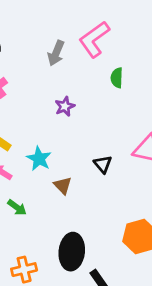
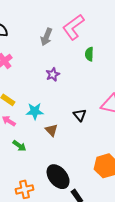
cyan star: (39, 159) -> (35, 111), turned -30
black ellipse: (72, 252) -> (58, 177), turned -45

